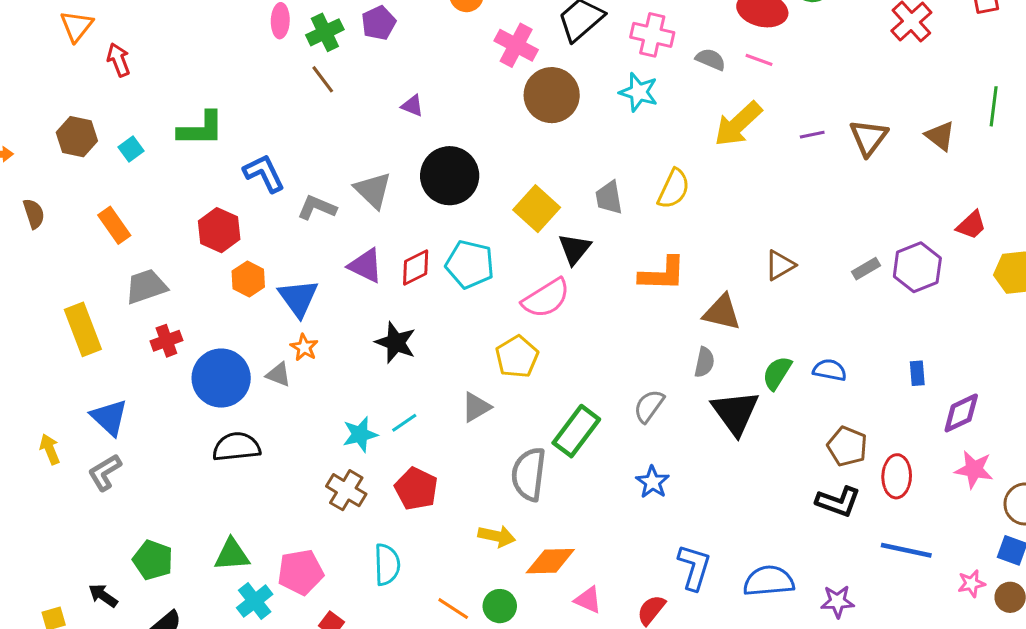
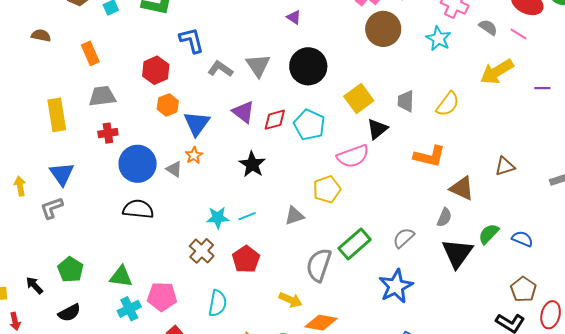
brown semicircle: (34, 214) -> (41, 35), turned -72
blue star: (653, 482) -> (396, 286), size x1.6

